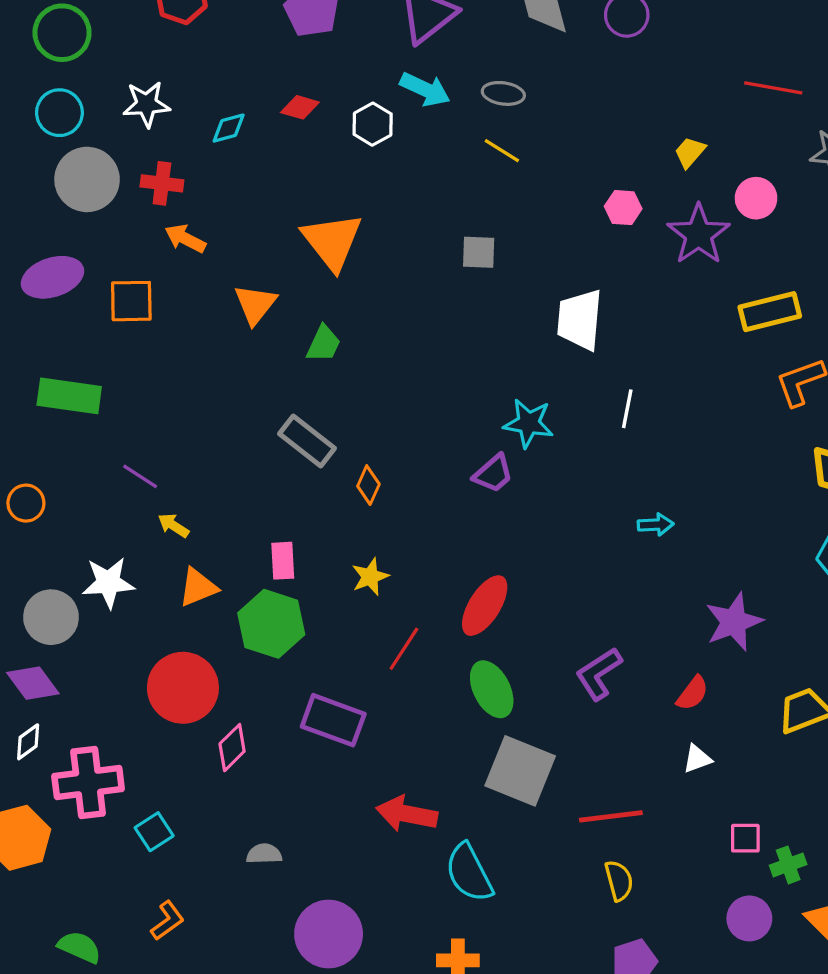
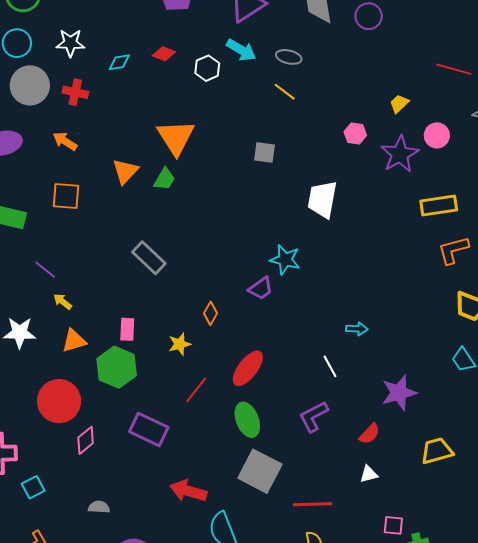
orange arrow: (185, 239) -> (65, 141), moved
orange square: (131, 301) -> (66, 196), moved
green trapezoid: (324, 344) -> (165, 179), moved
white line: (627, 409) -> (330, 366), moved, turned -45
orange diamond: (368, 485) -> (210, 313), moved

